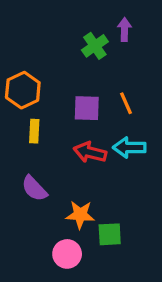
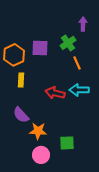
purple arrow: (124, 30) -> (83, 24), moved
green cross: (95, 46) -> (68, 43), moved
purple square: (87, 108) -> (40, 48), moved
orange star: (80, 215) -> (38, 131), moved

